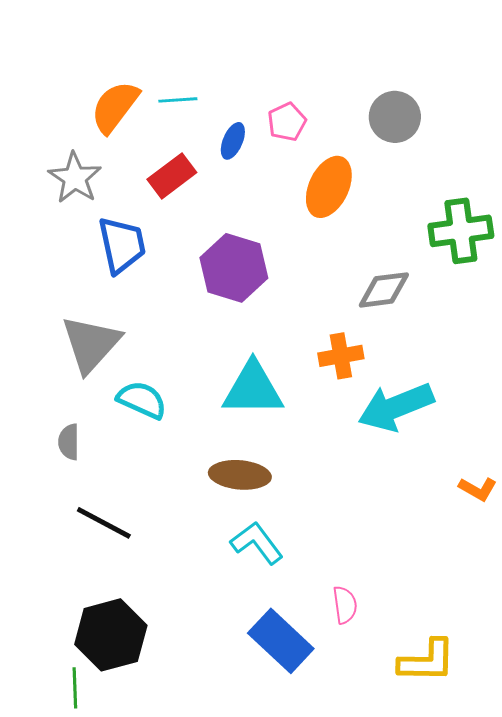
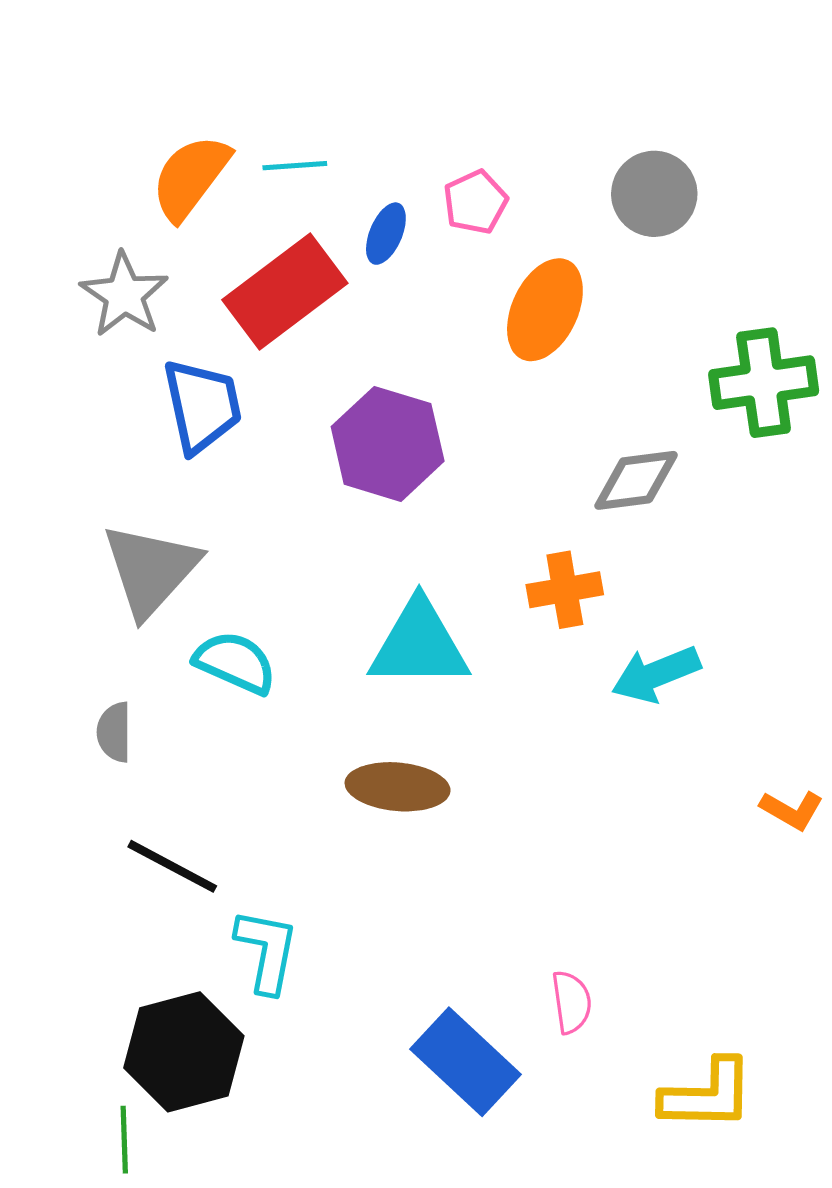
red rectangle: (172, 176) -> (285, 292), size x1.5
cyan arrow: (396, 407) -> (656, 674), size x0.7
cyan L-shape: (257, 543) -> (267, 951), moved, turned 48

